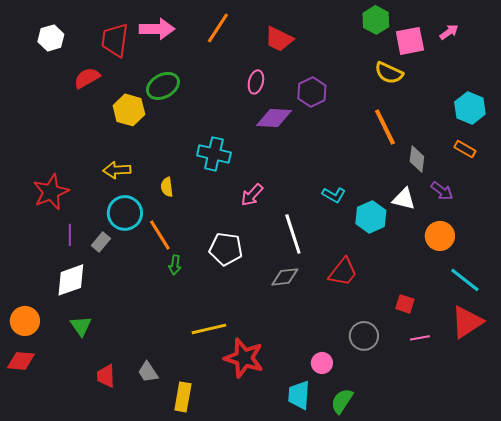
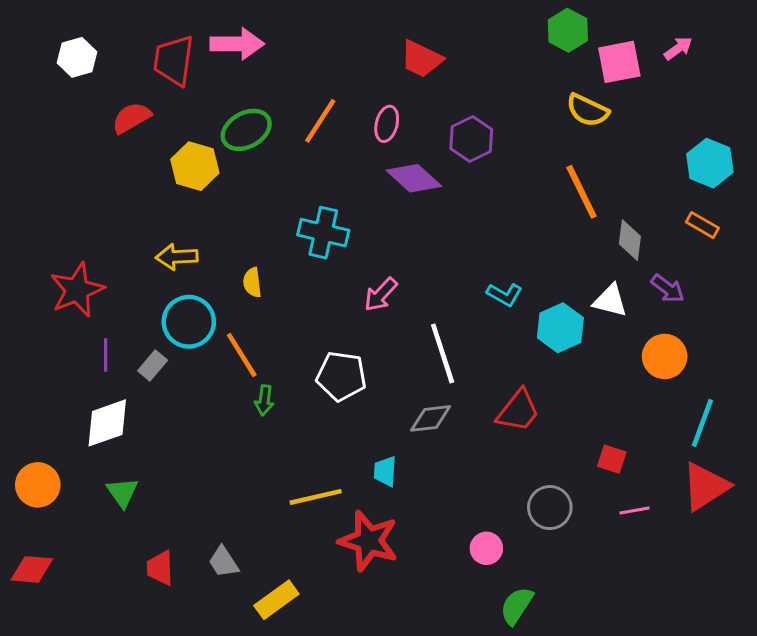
orange line: (218, 28) -> (320, 121), moved
purple diamond: (274, 118) -> (414, 178), turned 39
cyan line: (465, 280) -> (702, 423), turned 72
red diamond: (21, 361) -> (32, 569), moved
cyan trapezoid: (299, 395) -> (385, 471), moved, size x0.7
yellow rectangle: (183, 397) -> (276, 600), turned 44

